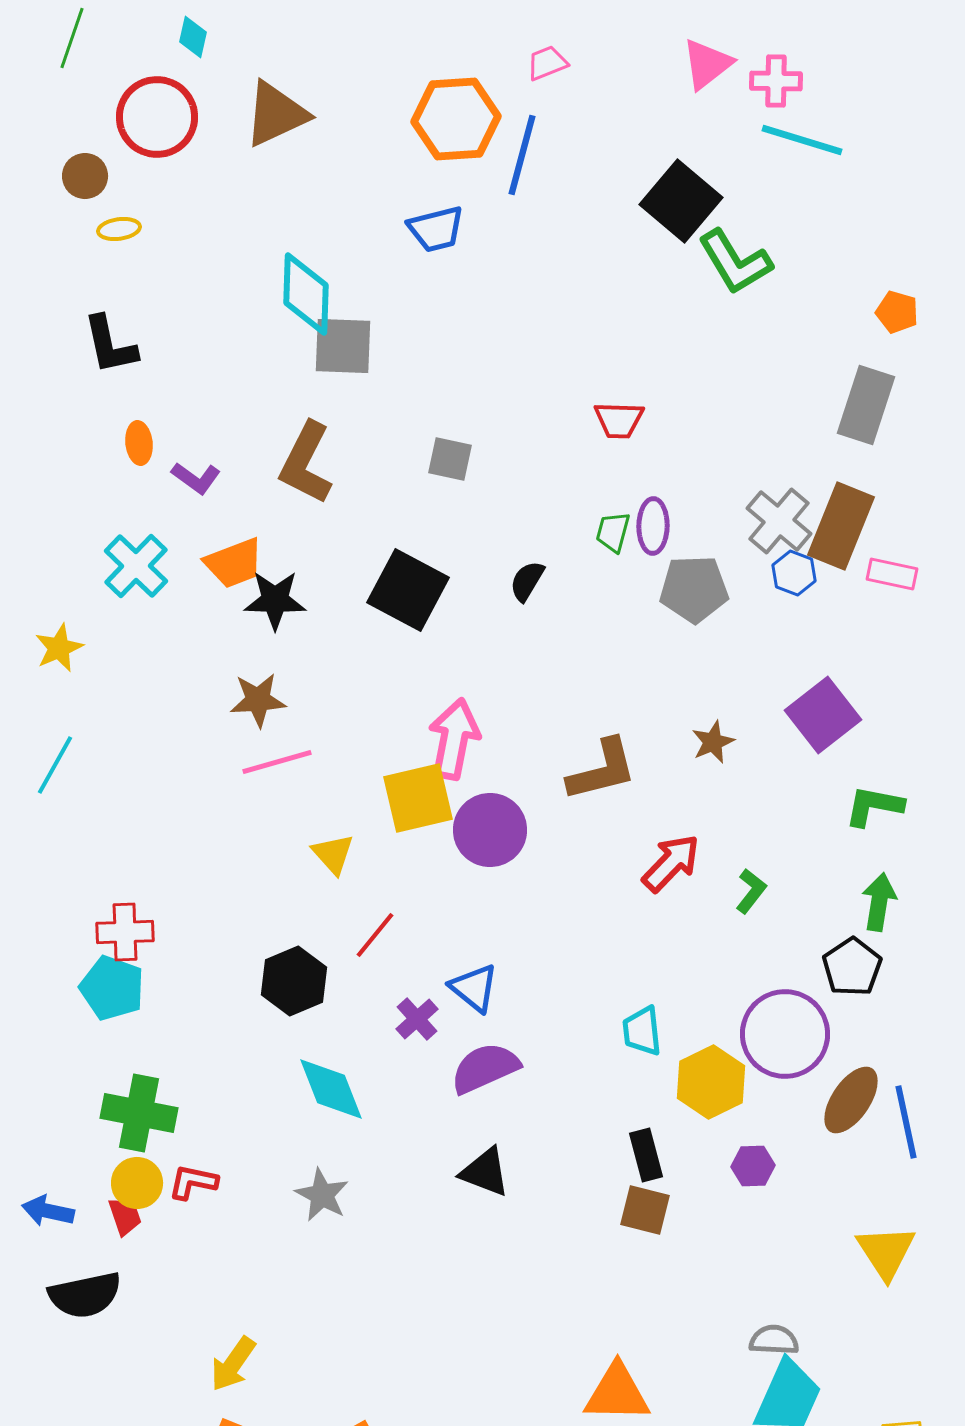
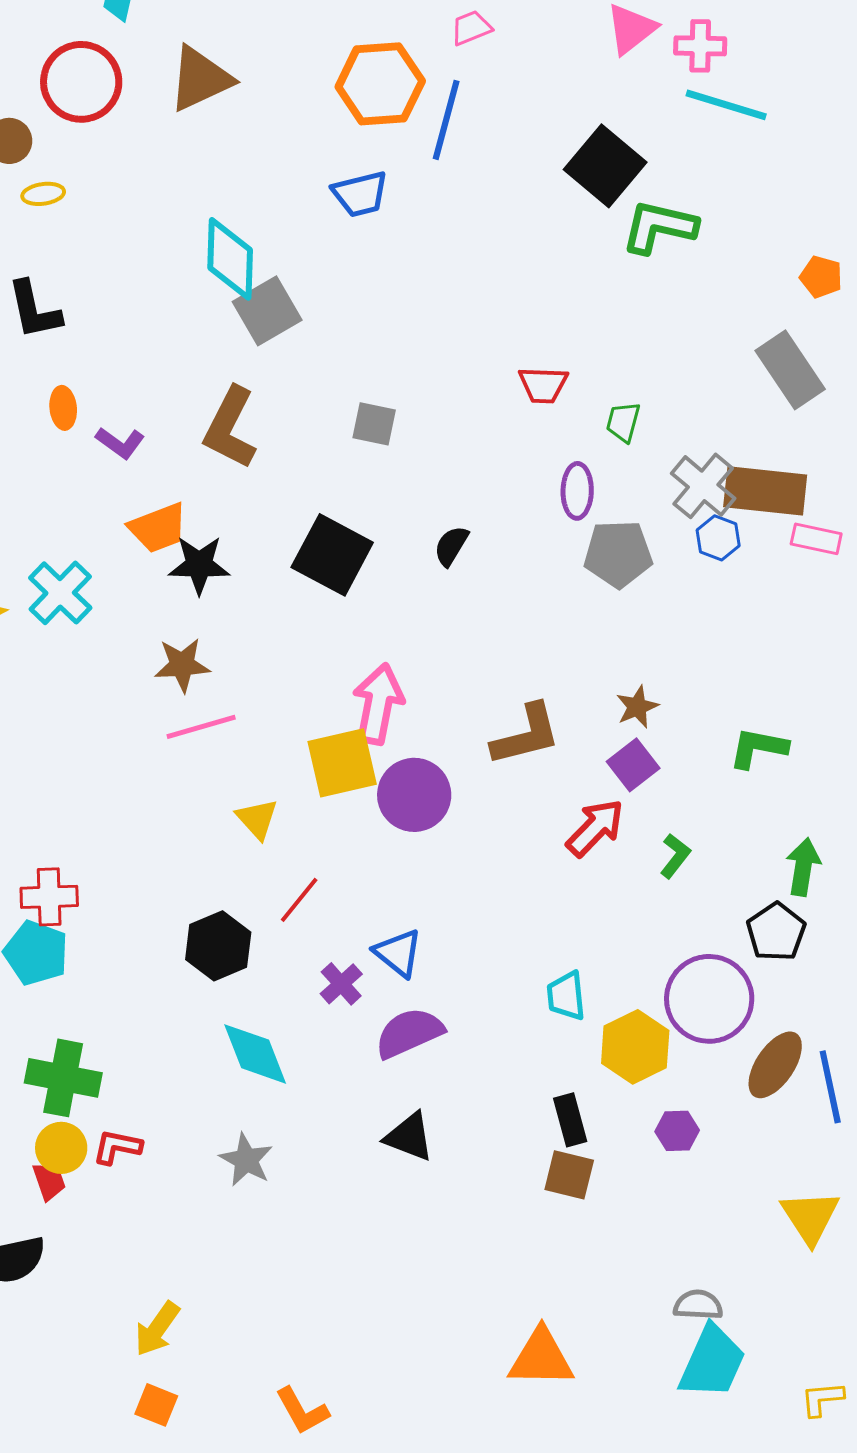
green L-shape: (735, 262) -> (659, 227), turned 134
gray square: (343, 346) -> (267, 311), turned -32
gray rectangle: (866, 405) -> (790, 370), turned -52
brown rectangle: (841, 526) -> (765, 491), turned 74
green trapezoid: (613, 532) -> (623, 422), moved
cyan cross: (136, 566) -> (60, 593), moved
purple square: (823, 715) -> (633, 765), moved, size x0.7
green L-shape: (874, 806) -> (758, 748), moved

